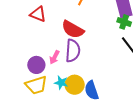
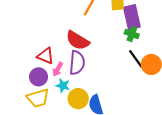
red triangle: (38, 14) -> (46, 56), moved
cyan star: (61, 83) -> (63, 86), moved

